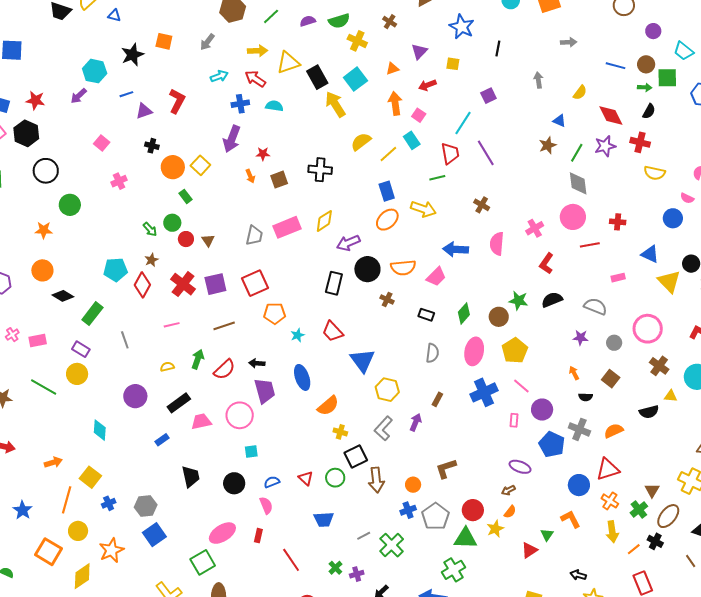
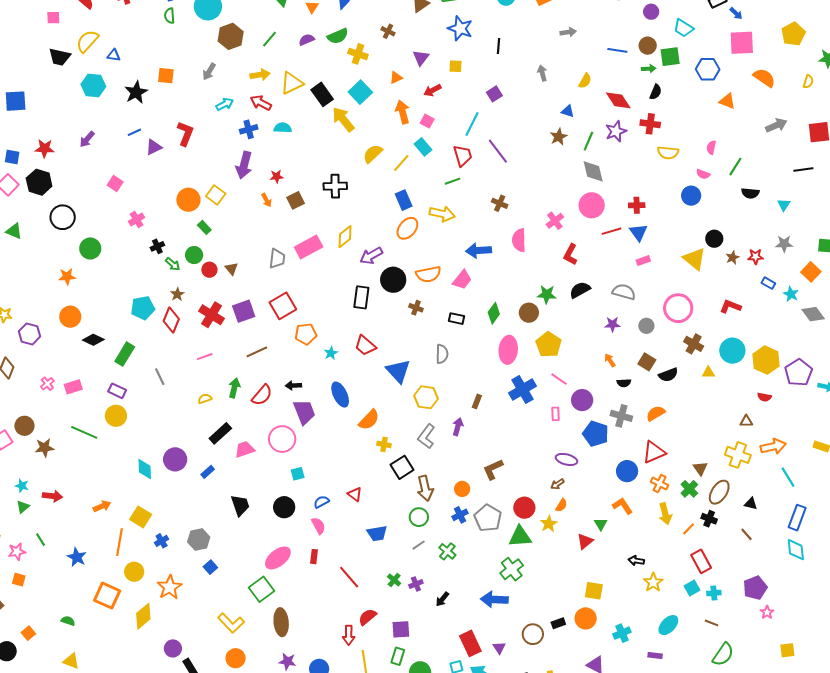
cyan hexagon: (95, 71) -> (93, 85), moved
black cross: (152, 146) -> (157, 246), moved, turned -32
blue triangle: (650, 254) -> (638, 232), moved, turned 36
gray semicircle: (432, 353) -> (442, 354), moved
purple circle: (135, 396) -> (175, 459), moved
black semicircle: (649, 412) -> (668, 375), moved
green circle: (335, 478) -> (419, 517), moved
blue square: (154, 535) -> (210, 567), size x0.6
green cross: (392, 545) -> (447, 551), size x0.7

